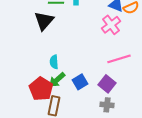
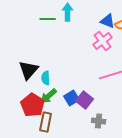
black triangle: (44, 21) -> (29, 70), moved
purple square: (107, 84) -> (85, 100), moved

